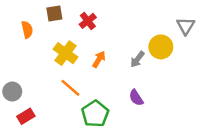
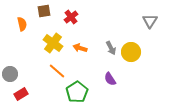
yellow circle: (161, 47) -> (131, 52), moved
orange arrow: (99, 59) -> (80, 48), turned -104
gray arrow: (137, 59) -> (111, 48), turned -64

